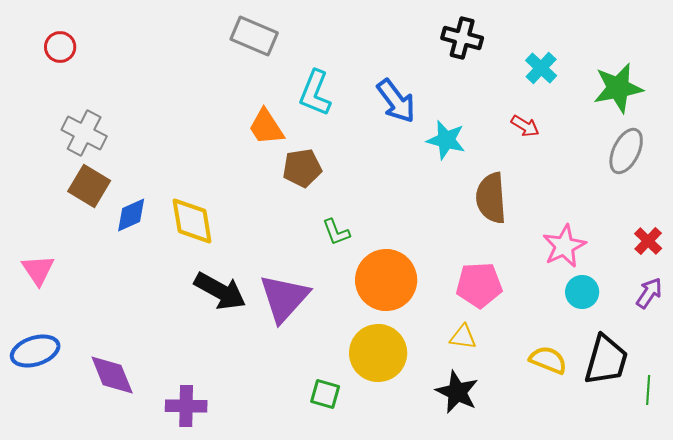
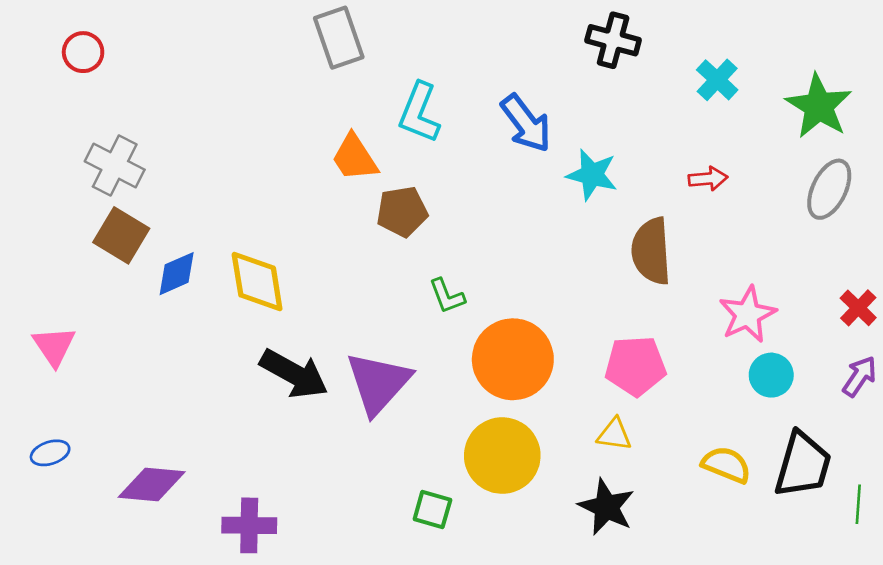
gray rectangle: (254, 36) -> (339, 38), turned 48
green star: (618, 88) -> (819, 106), turned -30
red arrow: (525, 126) -> (708, 179), moved, turned -36
blue ellipse: (35, 351) -> (50, 453), size x0.6
purple diamond: (112, 375) -> (152, 485), turned -63

